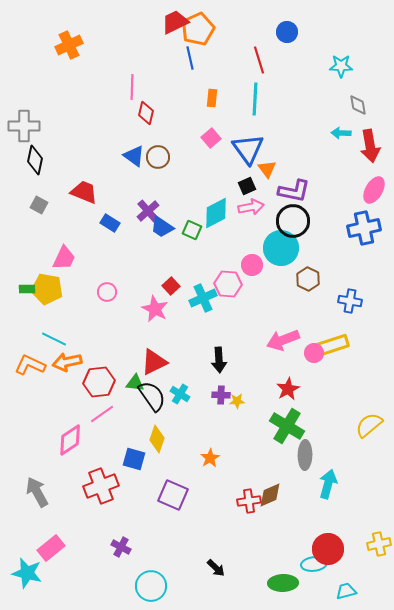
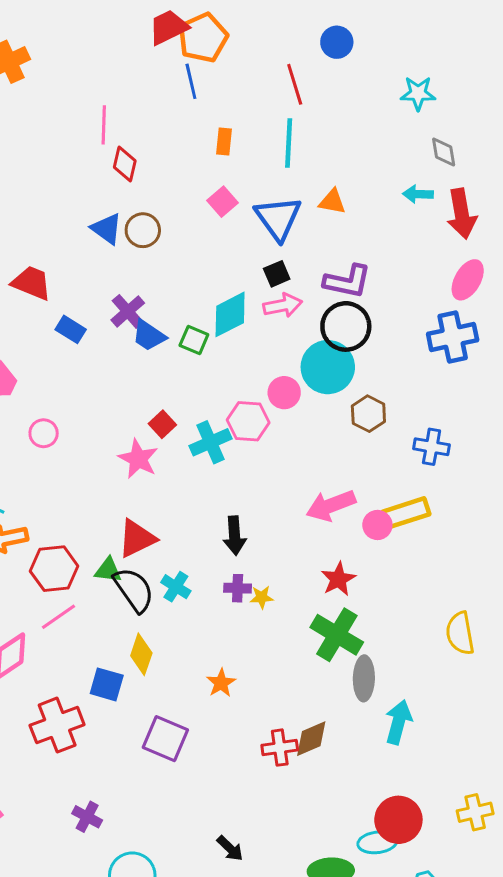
orange triangle: (267, 169) -> (332, 202), moved, turned -42
pink circle: (107, 292) -> (44, 433), moved
yellow semicircle: (369, 425) -> (460, 633), turned -60

